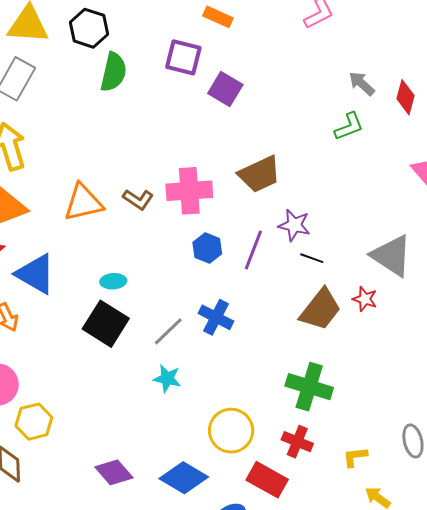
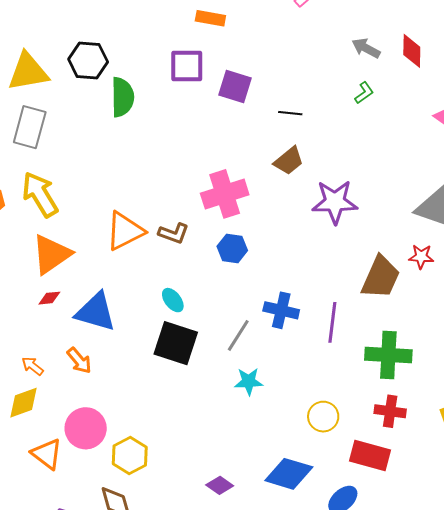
green L-shape: (349, 126) -> (364, 93), size x0.7
brown trapezoid: (259, 174) -> (289, 161), size x0.7
brown L-shape: (138, 199) -> (174, 233), moved
purple star: (294, 225) -> (335, 202), size x1.4
blue hexagon: (207, 248) -> (232, 248), moved
purple line: (253, 250) -> (332, 322), moved
black line: (312, 258) -> (290, 113), moved
cyan ellipse: (113, 281) -> (173, 300), turned 70
yellow circle: (231, 431) -> (323, 417), size x0.7
purple diamond: (114, 472) -> (220, 485), size x0.7

